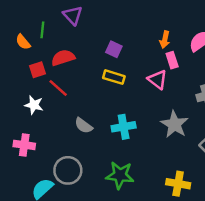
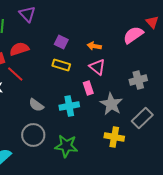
orange arrow: (165, 40) -> (94, 46), moved, turned 88
pink rectangle: (172, 60) -> (88, 88), moved
gray circle: (68, 170) -> (33, 135), moved
yellow cross: (178, 184) -> (114, 137), moved

